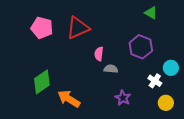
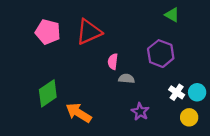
cyan circle: (171, 68) -> (197, 92), moved

